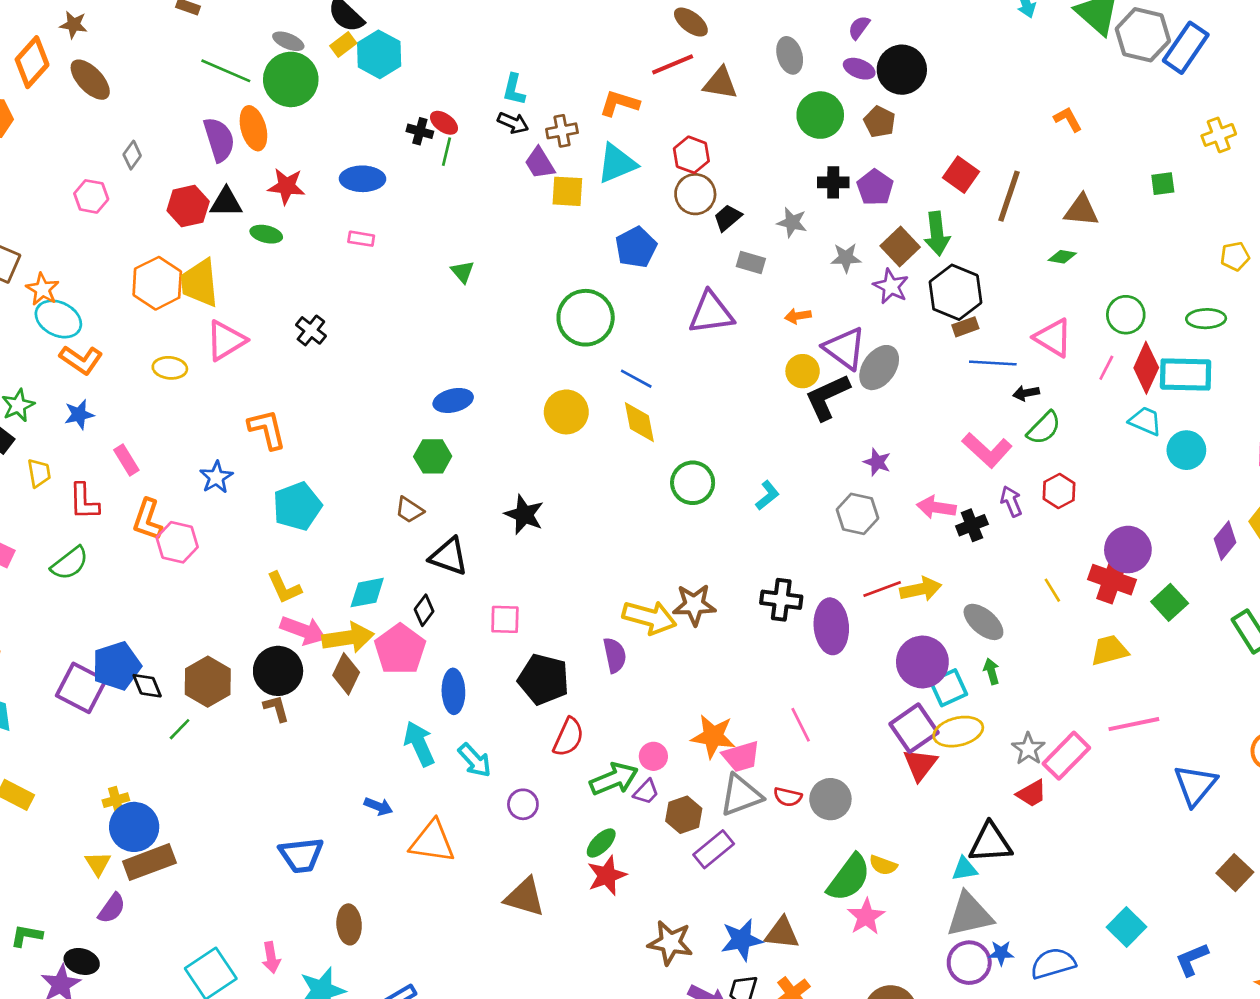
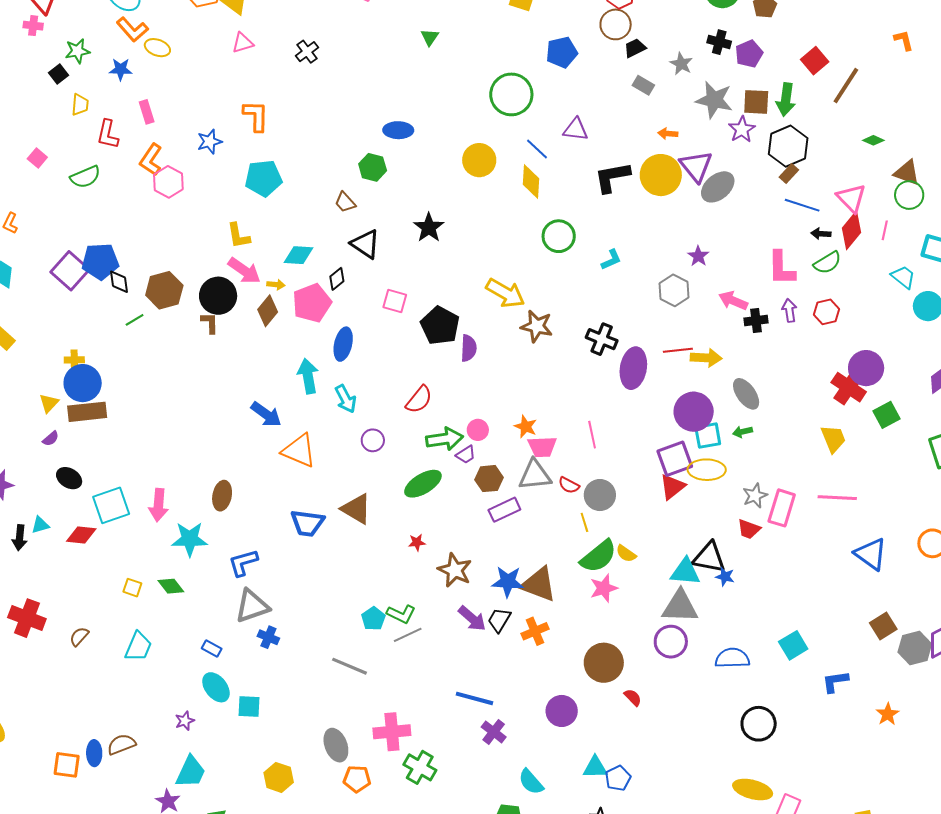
brown triangle: (1081, 210) -> (907, 173), moved
brown square: (900, 247) -> (756, 102), turned 32
gray star: (846, 258) -> (714, 100), size x1.6
purple triangle: (711, 313) -> (576, 129), moved, size x0.7
brown rectangle: (965, 327) -> (789, 173), turned -42
pink triangle: (226, 340) -> (243, 43), size x0.7
yellow ellipse: (170, 368) -> (157, 48), moved
pink line: (1106, 368) -> (885, 230), turned -30
red diamond: (1146, 368) -> (851, 230), moved
yellow circle: (803, 371) -> (661, 175), size x1.6
black L-shape: (827, 397) -> (612, 177), moved
pink L-shape: (987, 450) -> (781, 268), turned 33
yellow line: (1052, 590) -> (584, 522), moved
yellow arrow: (649, 617) -> (505, 293), moved
yellow arrow: (348, 638) -> (276, 285), size x0.5
yellow trapezoid: (1109, 650) -> (833, 439), turned 68
green arrow: (991, 671) -> (743, 432), turned -102
black pentagon: (543, 679) -> (440, 326), moved
orange star: (713, 736) -> (526, 427), size x0.7
pink rectangle: (1066, 756) -> (782, 508), turned -42
blue triangle: (1195, 785) -> (871, 554), turned -48
red trapezoid: (1032, 794) -> (749, 529), turned 35
blue arrow: (378, 806) -> (266, 414), size x1.5
green ellipse: (601, 843) -> (423, 484), size x1.5
blue trapezoid: (301, 855) -> (307, 523), moved
cyan triangle: (965, 869) -> (685, 572), size x1.5
red star: (607, 875) -> (417, 542), moved, size x0.6
purple semicircle: (112, 908) -> (51, 439), size x0.7
brown triangle: (782, 933) -> (539, 584), size x1.4
blue star: (1001, 953) -> (725, 577), moved
pink arrow: (271, 957) -> (158, 505), size x1.4
black ellipse: (82, 961) -> (69, 478), moved

